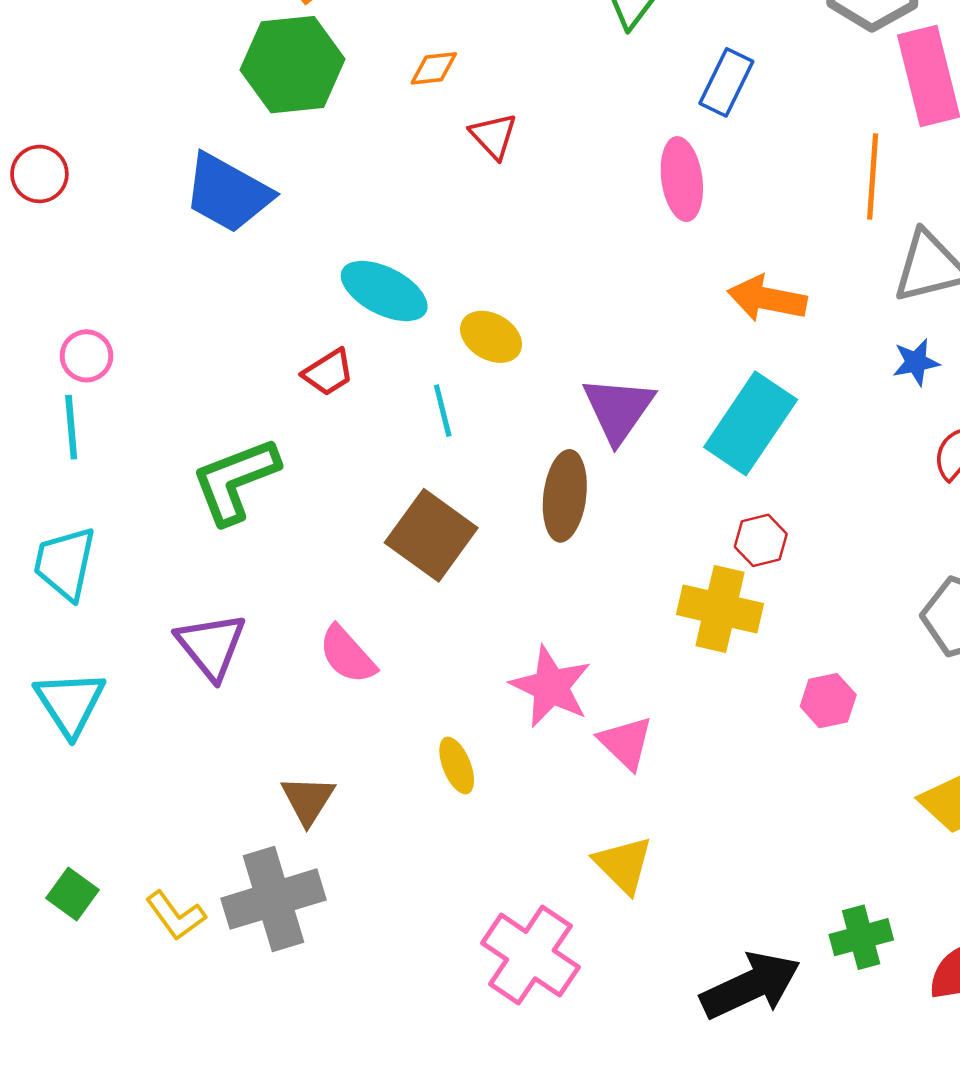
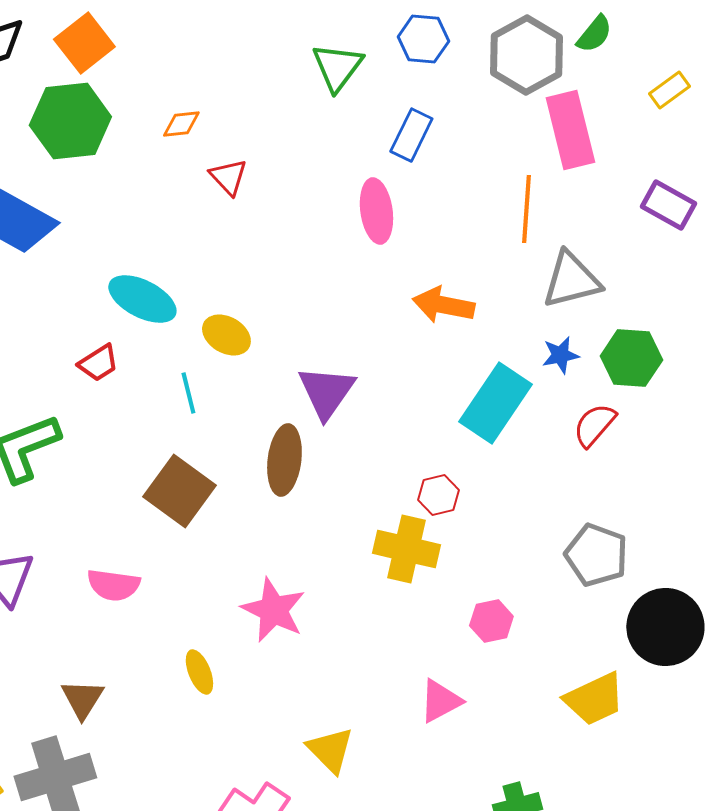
cyan rectangle: (751, 423) -> (495, 403), moved
pink semicircle: (347, 655) -> (113, 585), turned -40
pink triangle: (626, 743) -> (440, 701), moved, turned 48

